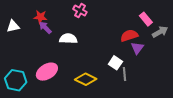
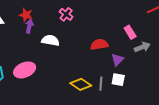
purple arrow: (45, 28) -> (29, 26), turned 48
red semicircle: (129, 36) -> (99, 44), moved
white square: (115, 63) -> (118, 80), moved, turned -32
yellow diamond: (86, 79) -> (81, 84), moved

